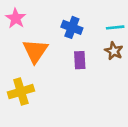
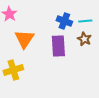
blue cross: (72, 27) -> (64, 21), moved
purple rectangle: (80, 60) -> (58, 46), size x1.5

